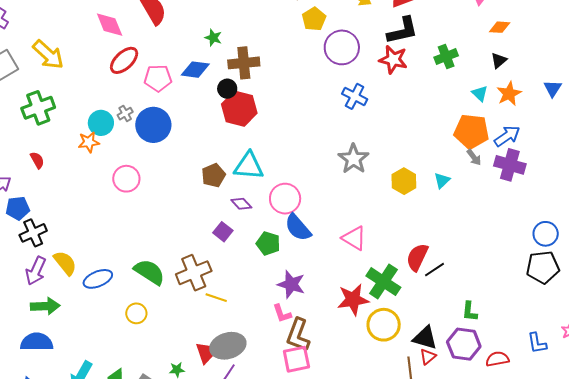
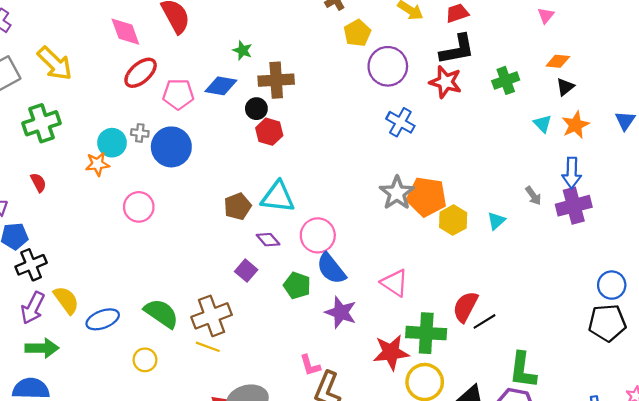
orange diamond: (500, 27) -> (558, 61), moved
red hexagon: (239, 109) -> (269, 132), size x0.7
gray cross: (125, 114) -> (140, 133), turned 35
orange pentagon: (471, 131) -> (427, 197), moved
blue arrow: (507, 136) -> (572, 173), turned 124
purple cross: (510, 165) -> (574, 206), turned -32
green cross: (383, 282) -> (426, 333), turned -32
purple star: (291, 284) -> (341, 312), moved
yellow line: (216, 298) -> (208, 347), moved
green L-shape: (470, 311) -> (523, 370), size x1.6

